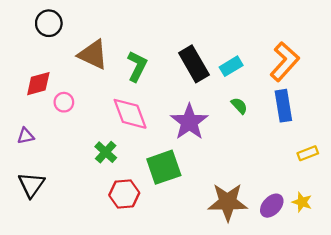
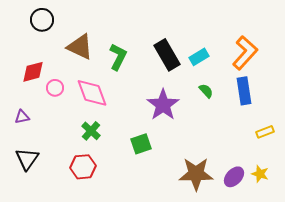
pink diamond: (130, 114) -> (92, 93), moved
green square: (164, 167) -> (141, 144), size x0.7
red hexagon: (124, 194) -> (83, 167), moved

